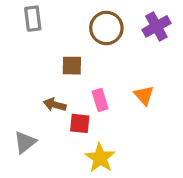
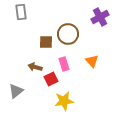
brown circle: (106, 28) -> (68, 34), moved
red square: (80, 123) -> (51, 79), turned -32
yellow star: (100, 158) -> (64, 101), turned 30

